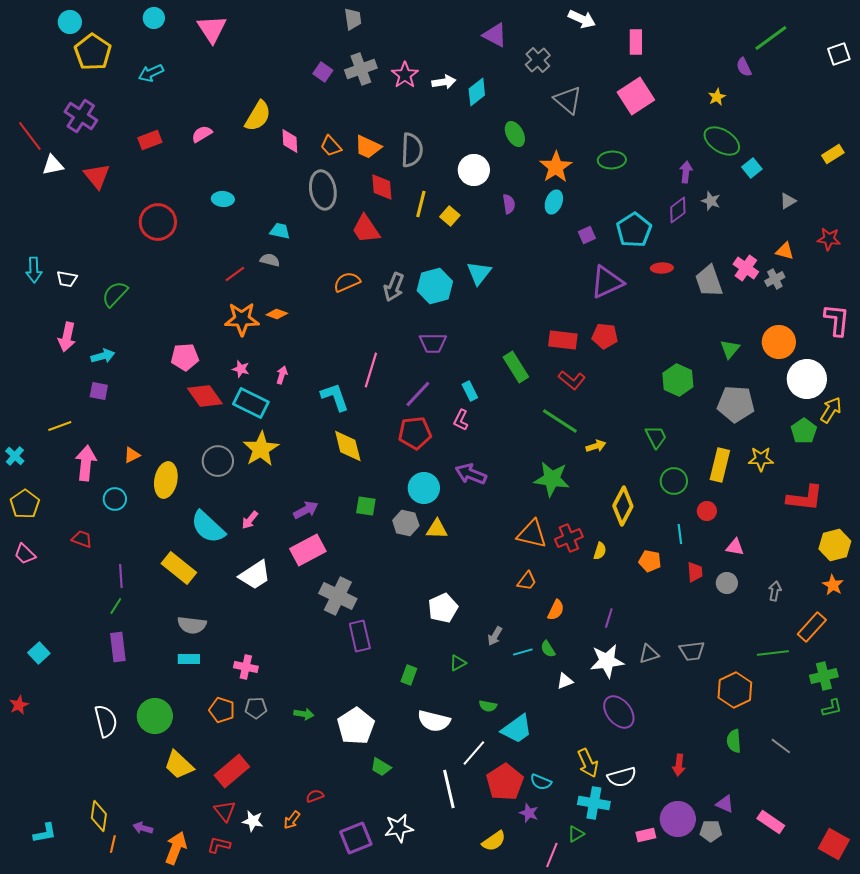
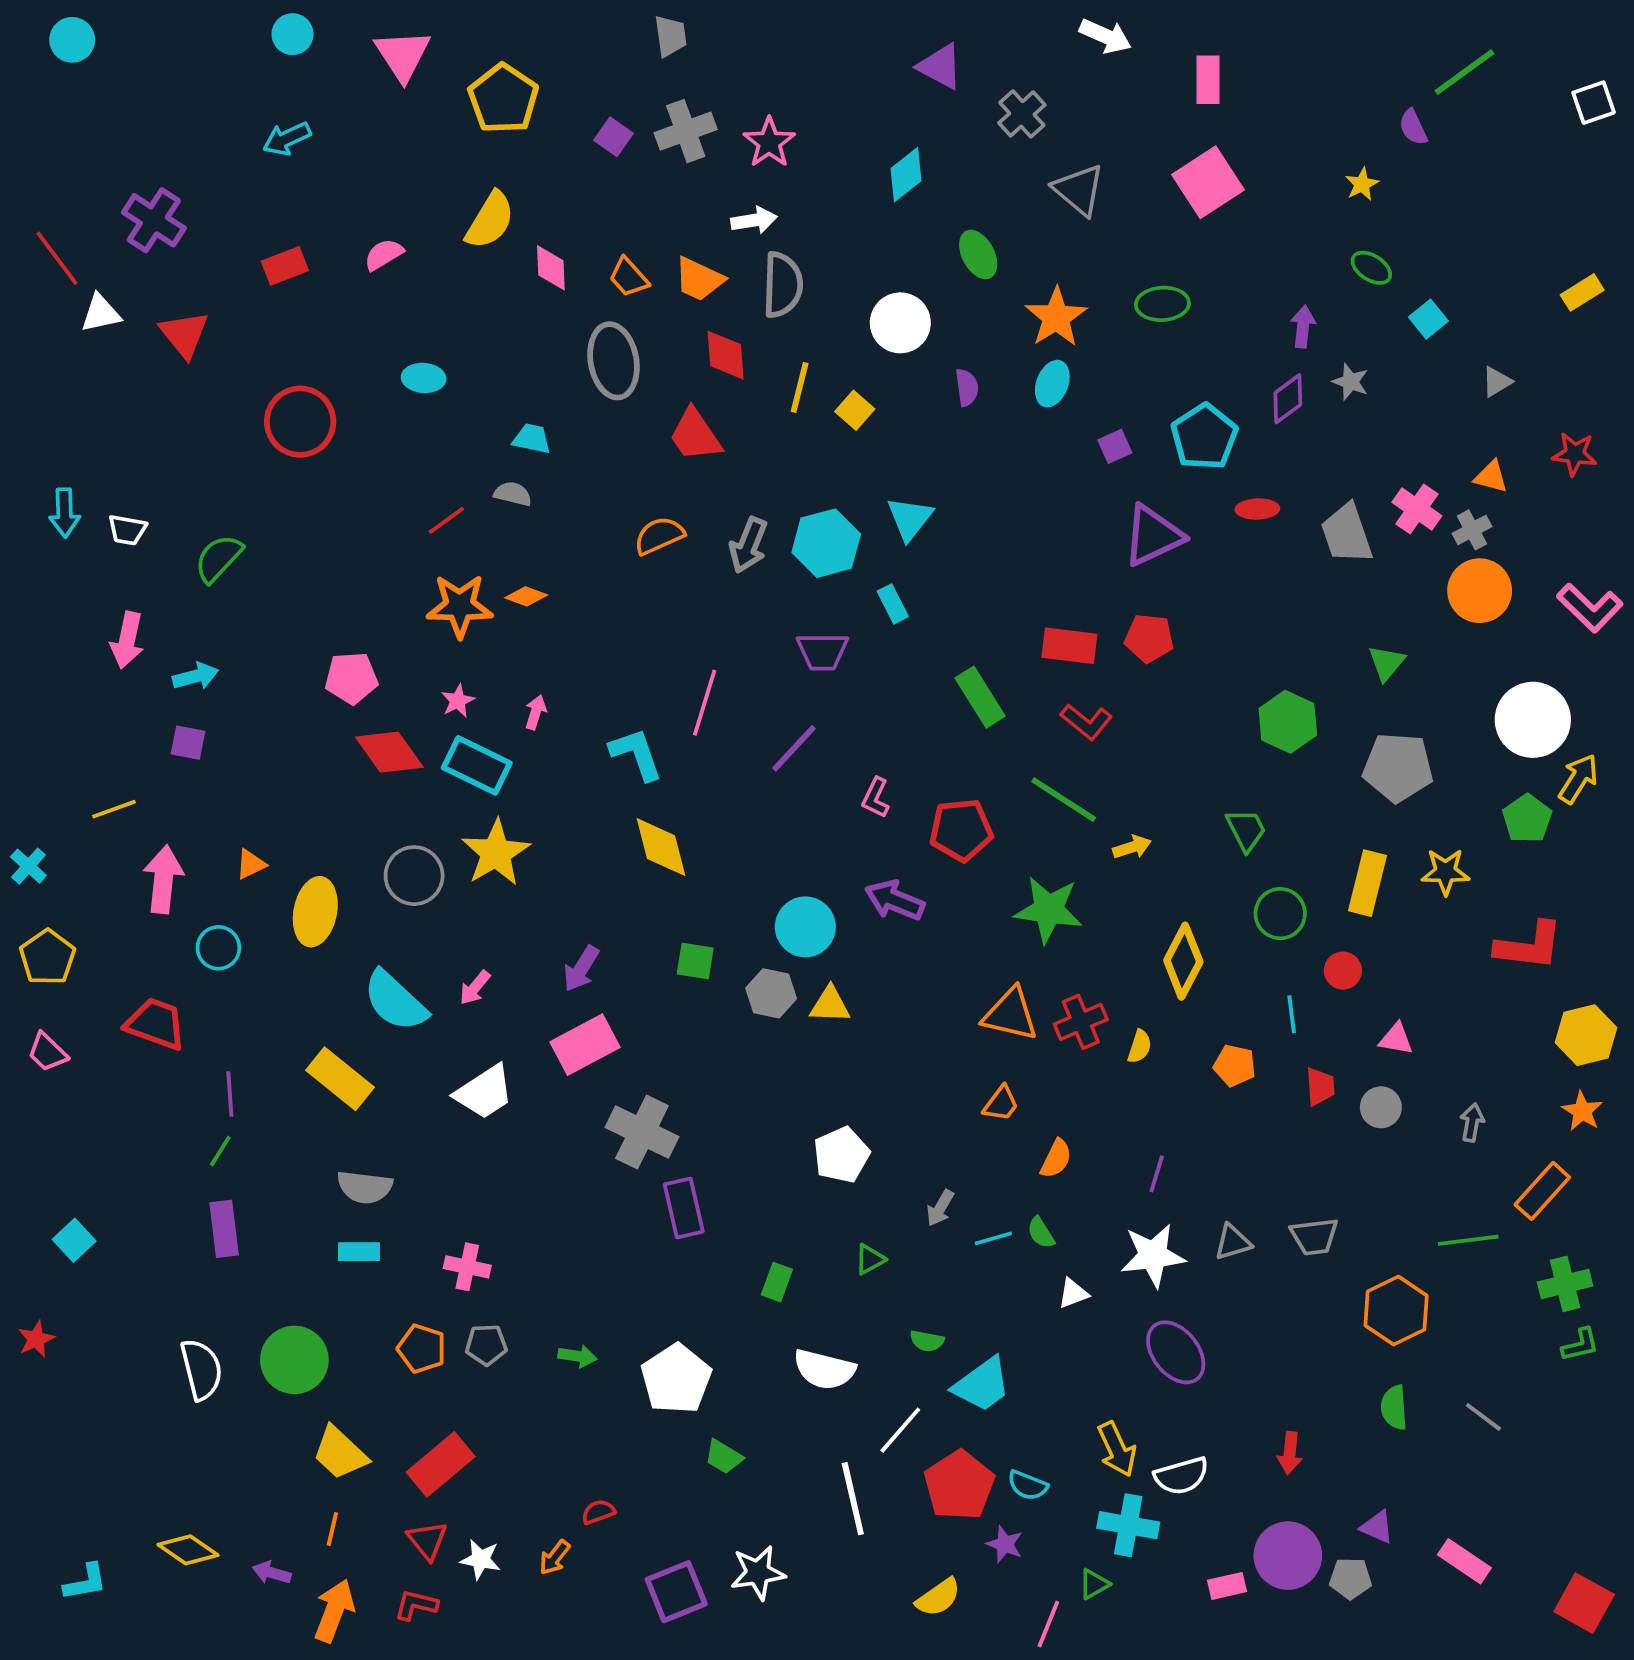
cyan circle: (70, 22) -> (72, 40), moved
yellow pentagon: (93, 52) -> (503, 99), moved
white arrow: (444, 82) -> (754, 220), moved
green ellipse: (722, 141) -> (1371, 268), size x0.6
pink L-shape: (837, 320) -> (1590, 608), turned 128
orange circle: (779, 342) -> (1480, 591), moved
pink star: (241, 369) -> (458, 701), turned 30
cyan rectangle: (470, 391) -> (893, 604), moved
red pentagon: (415, 433) -> (961, 830), moved
purple arrow: (306, 510) -> (581, 969), turned 150
red trapezoid: (82, 539) -> (156, 1024), size x1.6
yellow diamond: (99, 816) -> (188, 1550), turned -64
orange line: (113, 844) -> (332, 1529), moved

